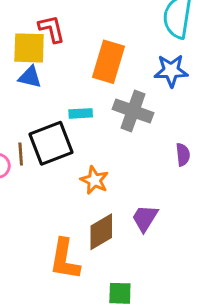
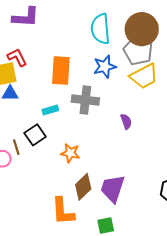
black square: (51, 143) -> (35, 135), size x0.7
purple trapezoid: (145, 218) -> (113, 188), moved, size x1.4

